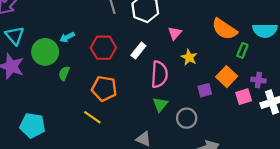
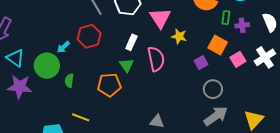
pink triangle: (175, 33) -> (160, 18), size x1.6
red hexagon: (103, 48) -> (89, 36), moved
purple cross: (258, 80) -> (242, 25), moved
green triangle: (160, 104) -> (127, 65), moved
yellow line: (92, 117) -> (81, 117), moved
gray circle: (187, 118) -> (213, 89), moved

